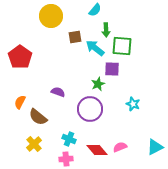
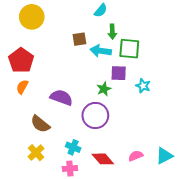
yellow circle: (51, 16) -> (32, 17), moved
cyan arrow: (95, 48) -> (101, 51), turned -30
purple semicircle: (58, 92) -> (61, 97), size x1.5
orange semicircle: (20, 102) -> (22, 87), moved
cyan star: (133, 104) -> (143, 86), moved
pink semicircle: (120, 147) -> (136, 156), moved

